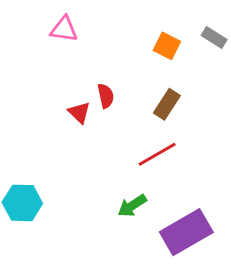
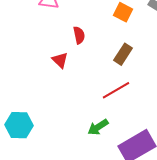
red semicircle: (106, 96) -> (79, 35), moved

